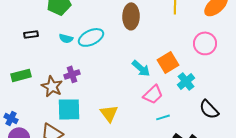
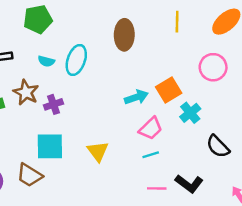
cyan ellipse: (91, 37) -> (76, 60), turned -45
cyan arrow: (141, 68) -> (136, 97), turned -60
brown star: (52, 86) -> (26, 92), moved
cyan line: (163, 117) -> (151, 155), moved

